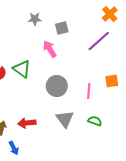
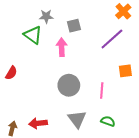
pink arrow: (50, 49) -> (62, 47), turned 30
green triangle: (22, 69) -> (33, 35), moved
orange square: (112, 81) -> (125, 71), moved

